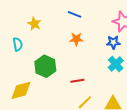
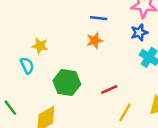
blue line: (74, 14) -> (99, 18), moved
yellow star: (34, 24) -> (40, 46), moved

